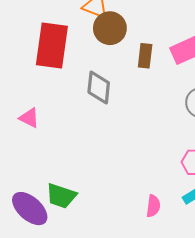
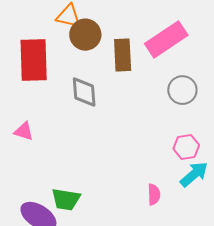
brown rectangle: (145, 56) -> (123, 55), size x1.4

